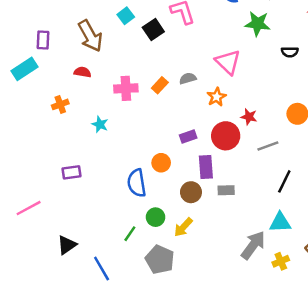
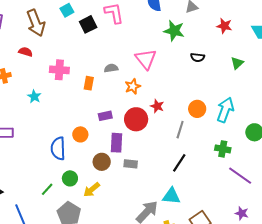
orange rectangle: (160, 85) -> (89, 83), moved, turned -40
gray line: (268, 146) -> (180, 130), moved, turned -60

